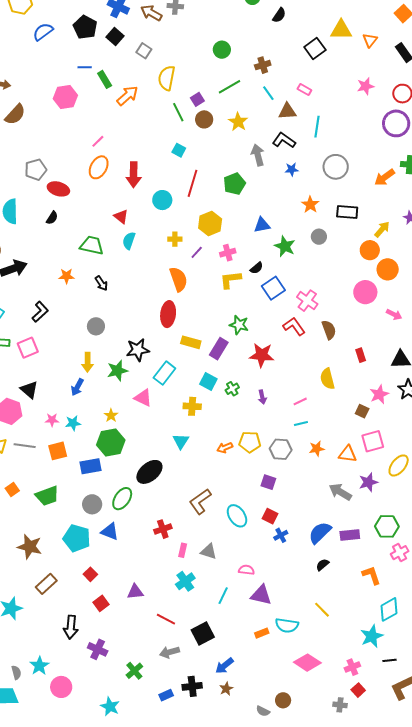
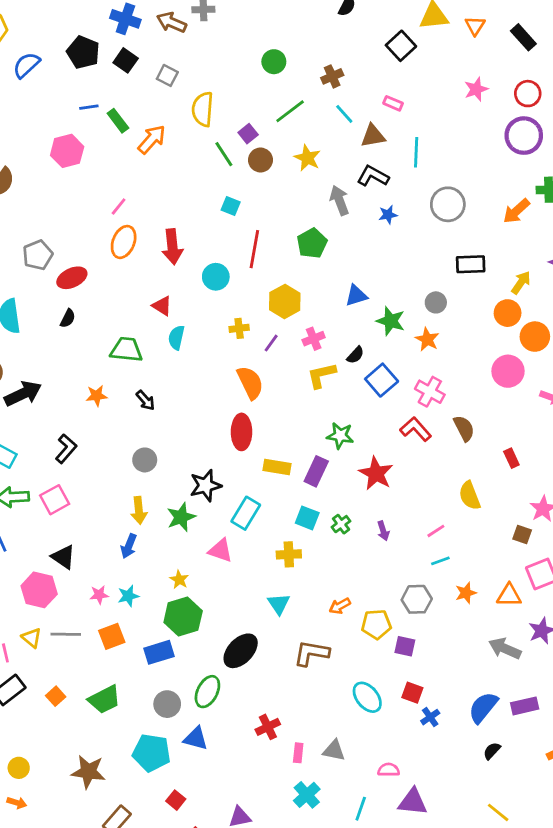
red ellipse: (58, 189) -> (72, 278), turned -35
orange star: (310, 205) -> (427, 339), moved
red star: (262, 355) -> (376, 473), turned 30
yellow pentagon: (250, 442) -> (376, 624), moved
brown L-shape: (200, 501) -> (311, 653), moved, turned 52

